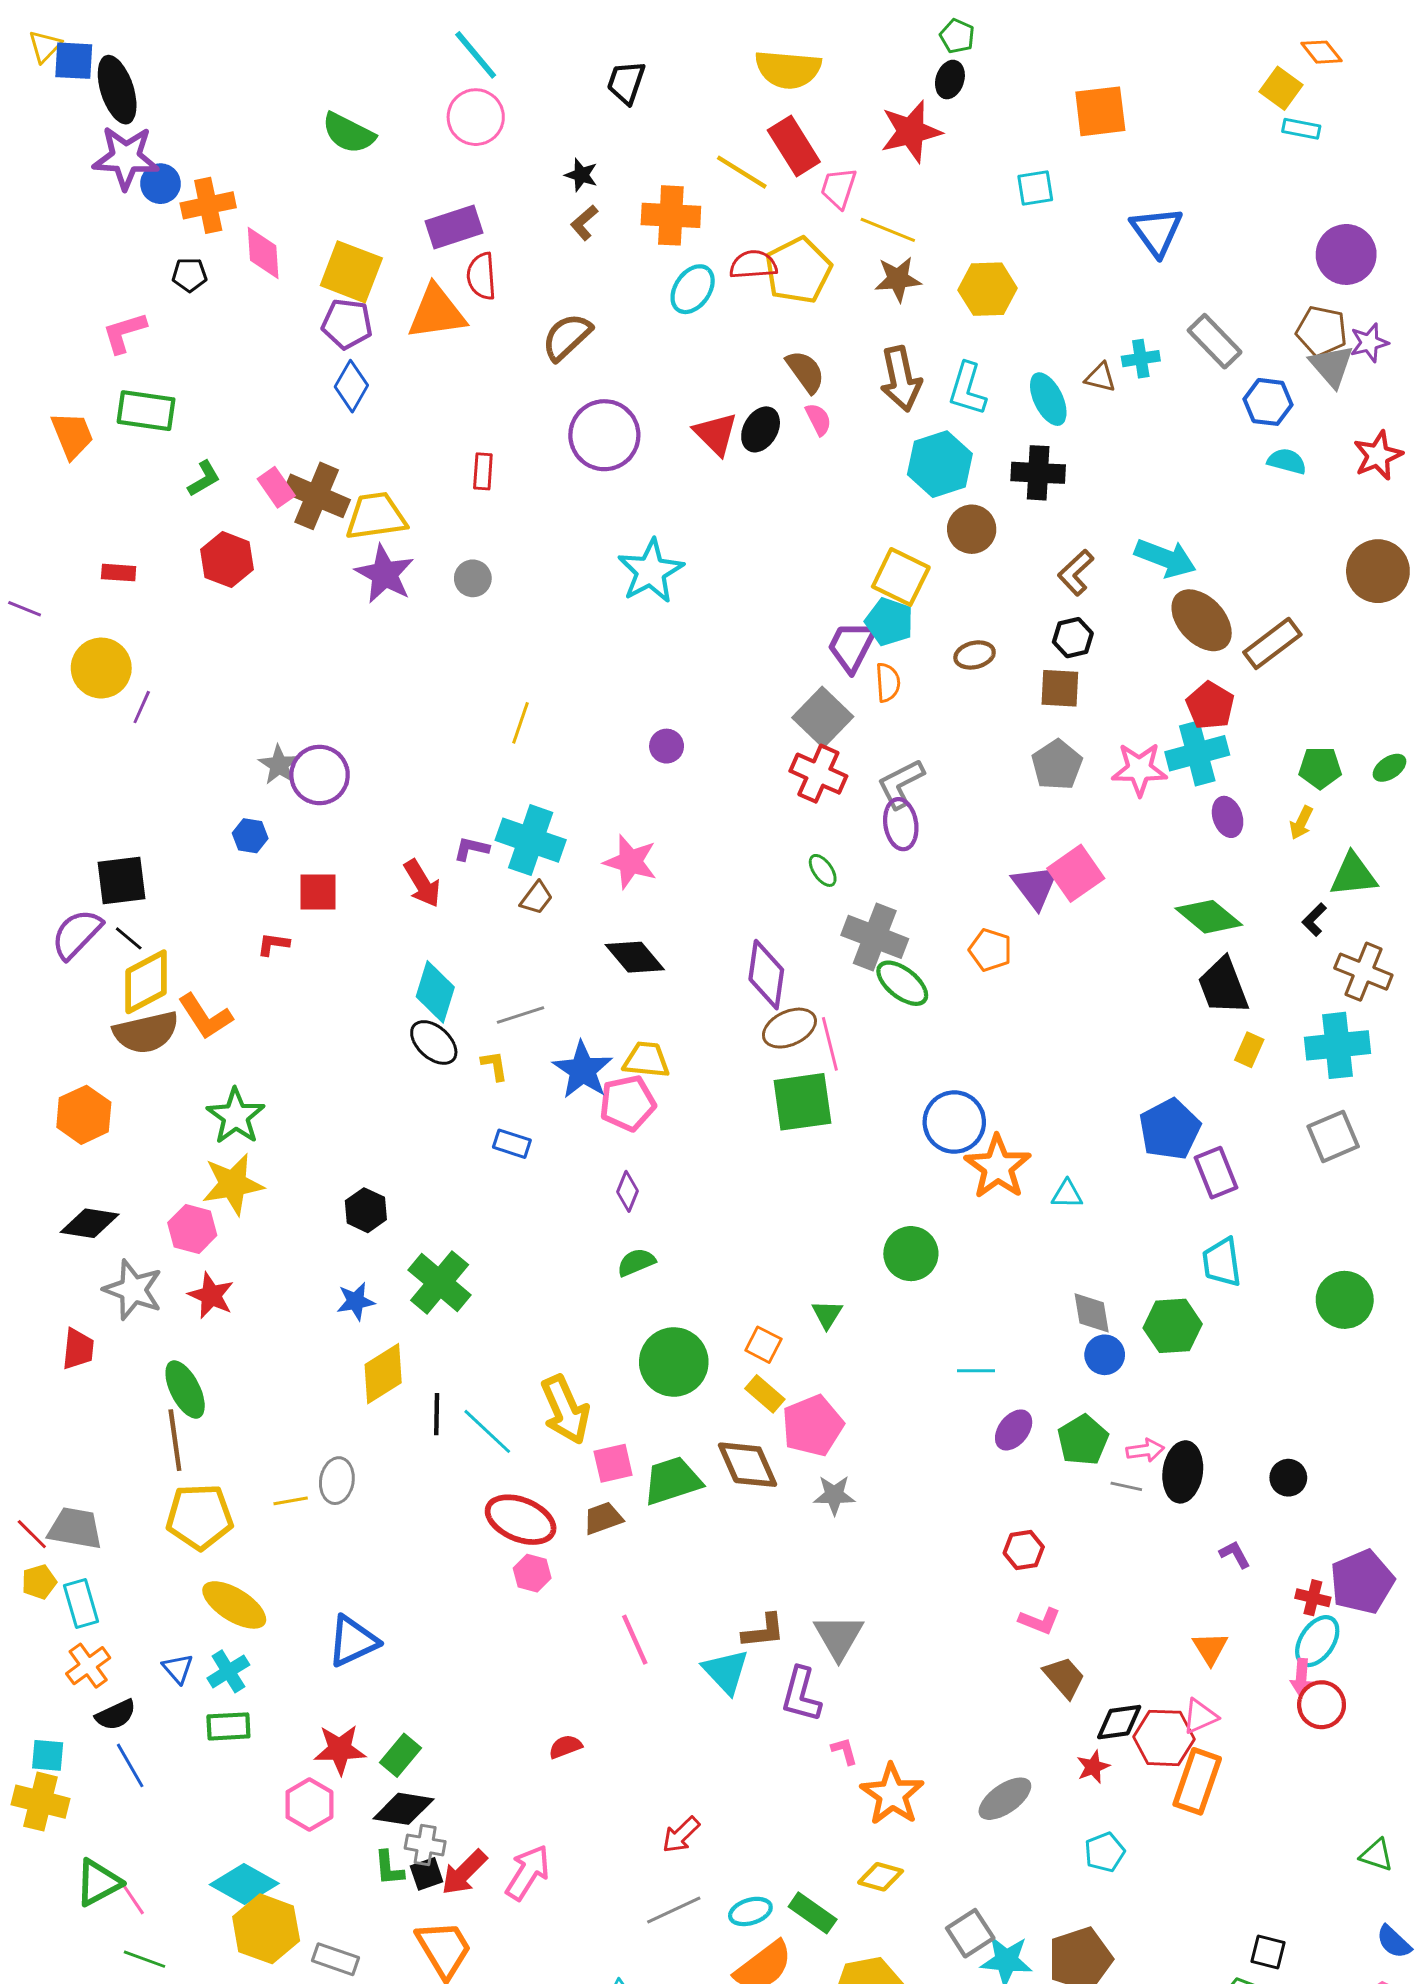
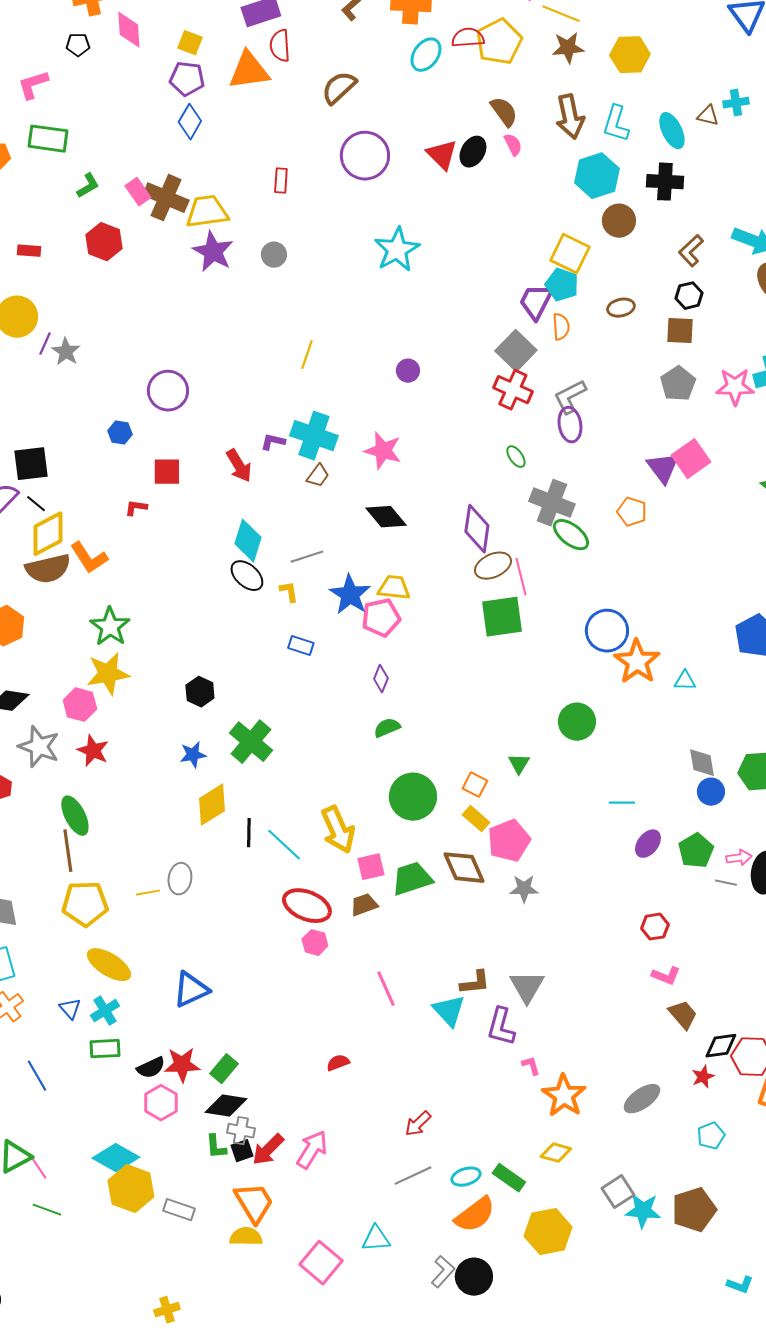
yellow square: (351, 272) -> (190, 43), size x0.6
gray star: (279, 765) -> (66, 352), moved
black semicircle: (116, 1715) -> (151, 1068), moved

